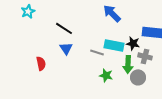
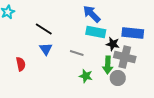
cyan rectangle: (114, 45) -> (96, 32), moved
gray cross: (145, 56) -> (125, 57), size x1.5

